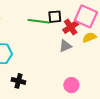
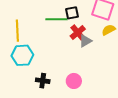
red cross: (71, 27) -> (78, 32), moved
pink circle: (71, 85) -> (74, 81), moved

